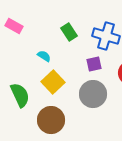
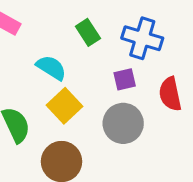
cyan semicircle: (44, 56) -> (51, 68), size x1.5

